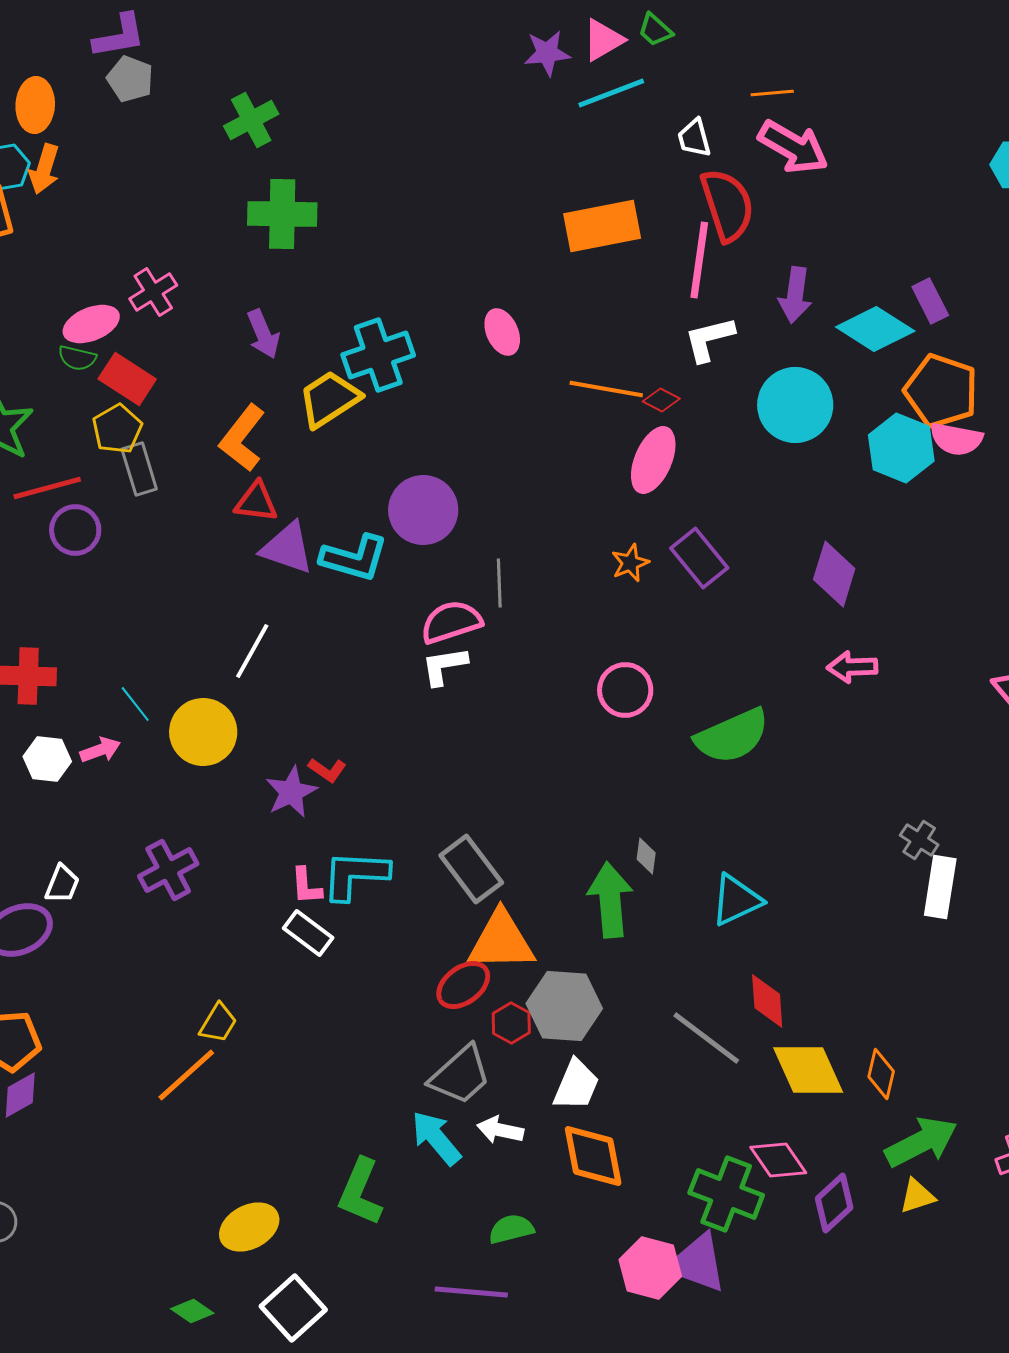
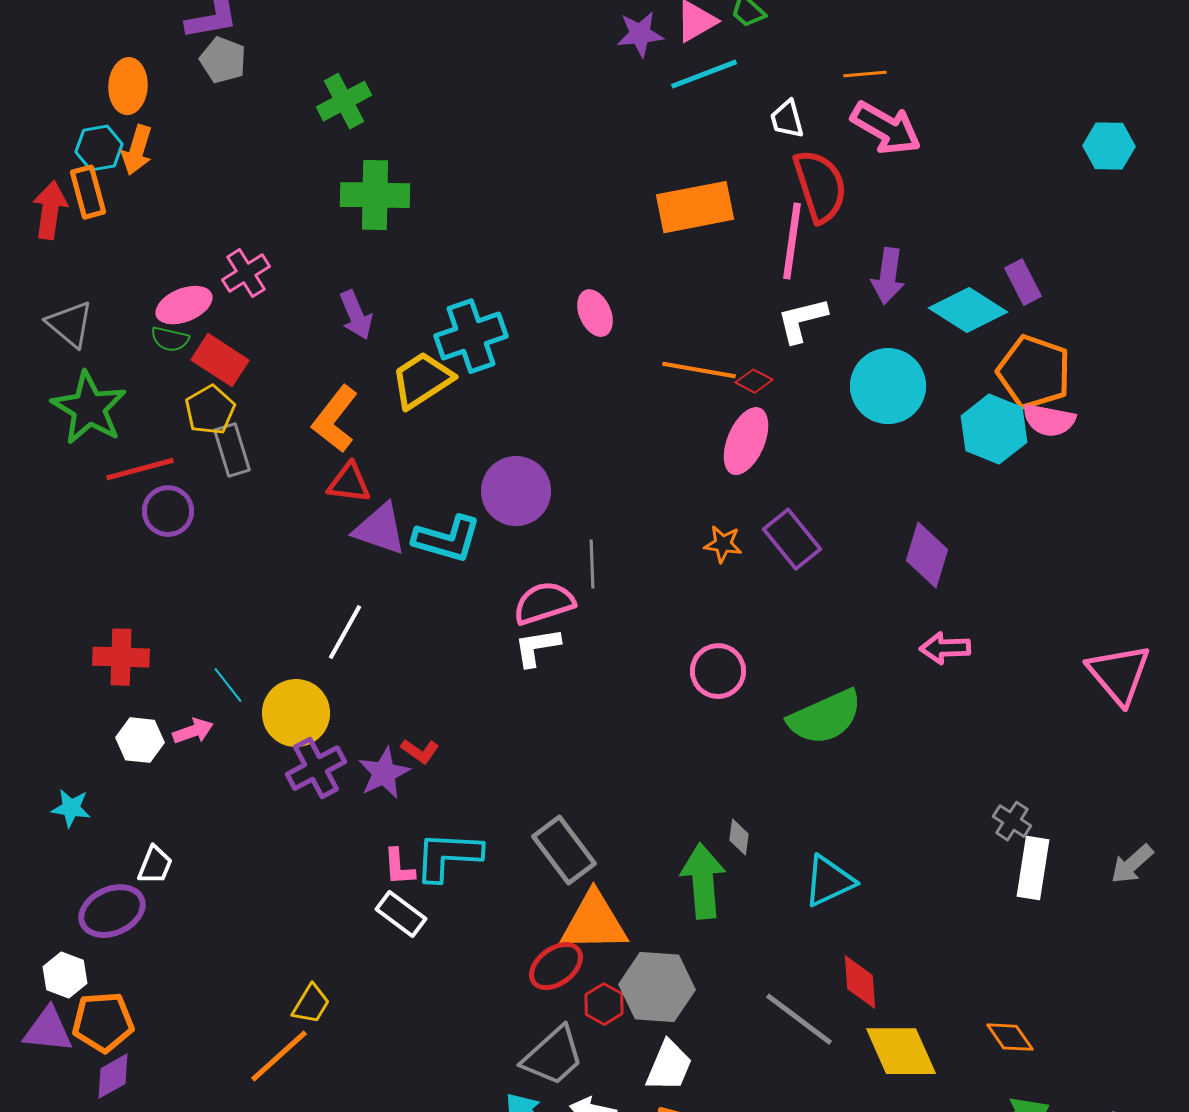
orange star: (630, 563) -> (723, 544), turned 30
purple cross: (168, 870) -> (316, 768), moved
orange diamond: (881, 1074) -> (1010, 1037), moved, turned -48

